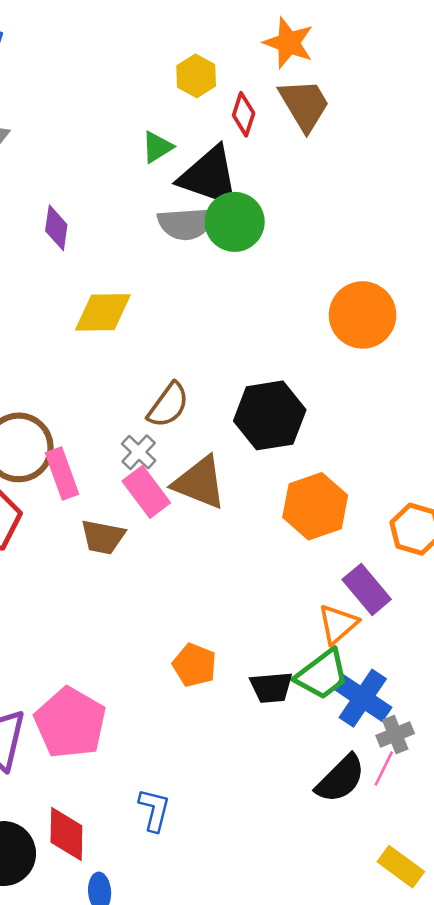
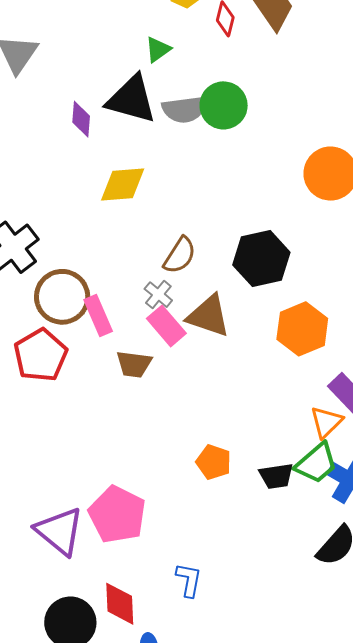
black triangle: (209, 177) -> (131, 99), moved

